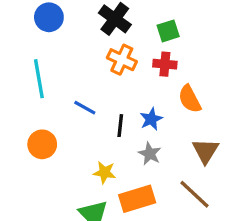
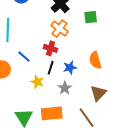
red cross: (165, 64) -> (50, 48), moved
blue line: (85, 108) -> (24, 57), moved
yellow star: (105, 172) -> (37, 82), moved

